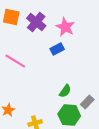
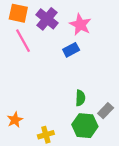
pink line: (15, 61) -> (23, 41), moved, turned 30
green semicircle: (65, 91) -> (80, 98), turned -32

